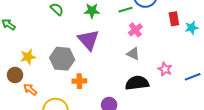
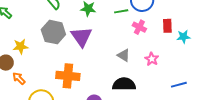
pink cross: (135, 30) -> (139, 27), moved, turned -32
gray hexagon: (62, 59) -> (53, 32), moved
pink star: (165, 69) -> (152, 59), moved
orange cross: (79, 81) -> (68, 76), size x1.6

